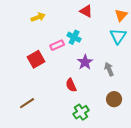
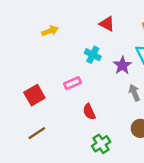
pink rectangle: (57, 45) -> (73, 83), moved
red square: (36, 59) -> (34, 95), moved
purple star: (85, 62) -> (122, 65), moved

